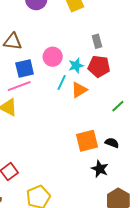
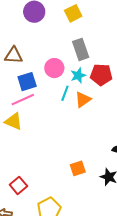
gray rectangle: (97, 41) -> (81, 49), moved, size x1.5
orange square: (87, 141) -> (78, 168), moved, size x0.7

